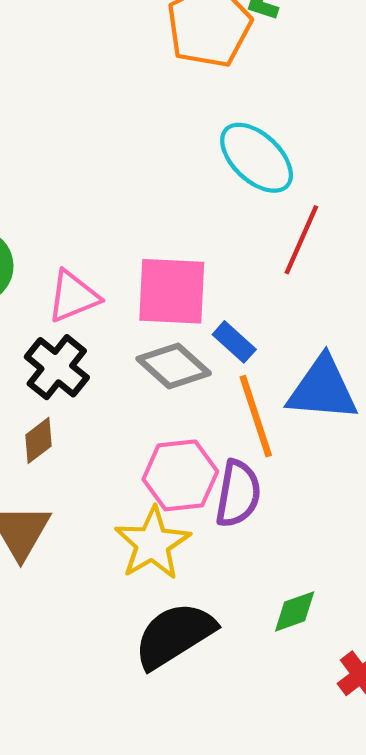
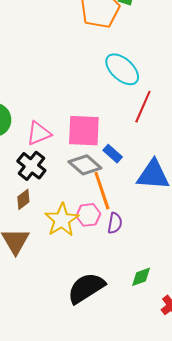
orange line: (256, 416) -> (102, 191), moved
pink hexagon: (180, 475) -> (88, 215), size x0.7
purple semicircle: (238, 494) -> (115, 223), size x0.7
yellow star: (152, 543) -> (62, 220), moved

